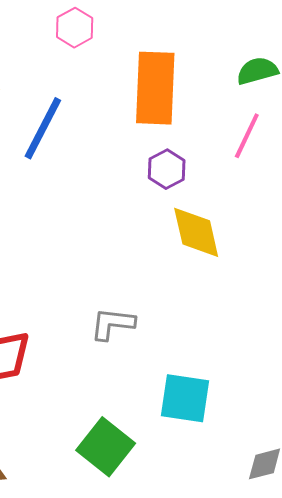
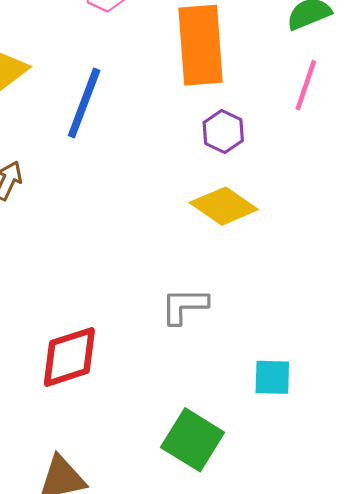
yellow diamond: (196, 232) -> (224, 206), moved, turned -36
cyan square: (185, 398) -> (272, 377), size x0.7

